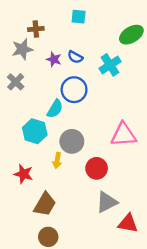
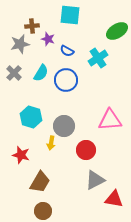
cyan square: (79, 17) -> (70, 15), size x1.5
purple star: (54, 59) -> (48, 39), moved
cyan semicircle: (55, 109) -> (41, 73), moved

